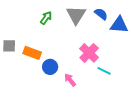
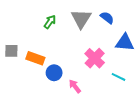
blue triangle: (119, 25) -> (125, 43), moved
cyan line: (104, 71) -> (119, 77), moved

